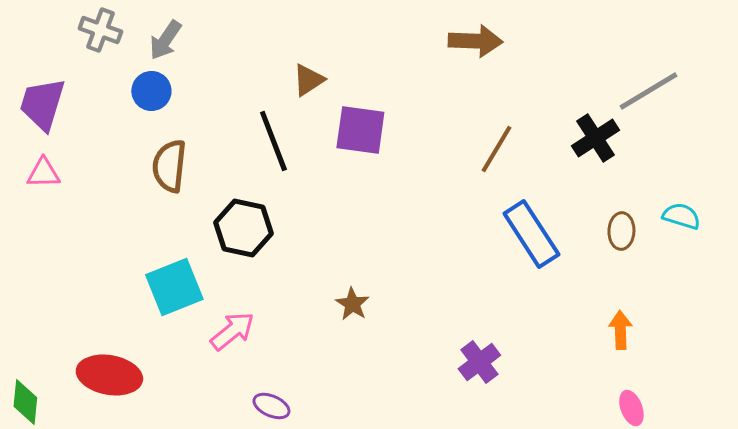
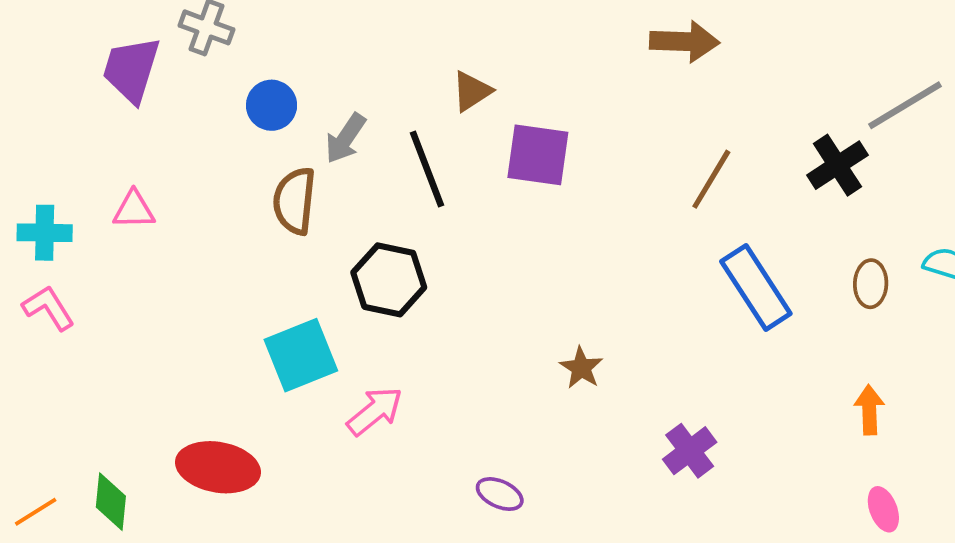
gray arrow: (165, 40) -> (345, 138), moved
purple trapezoid: (42, 104) -> (131, 70), moved
brown star: (352, 304) -> (581, 368), moved
purple ellipse: (271, 406) -> (500, 494), moved

